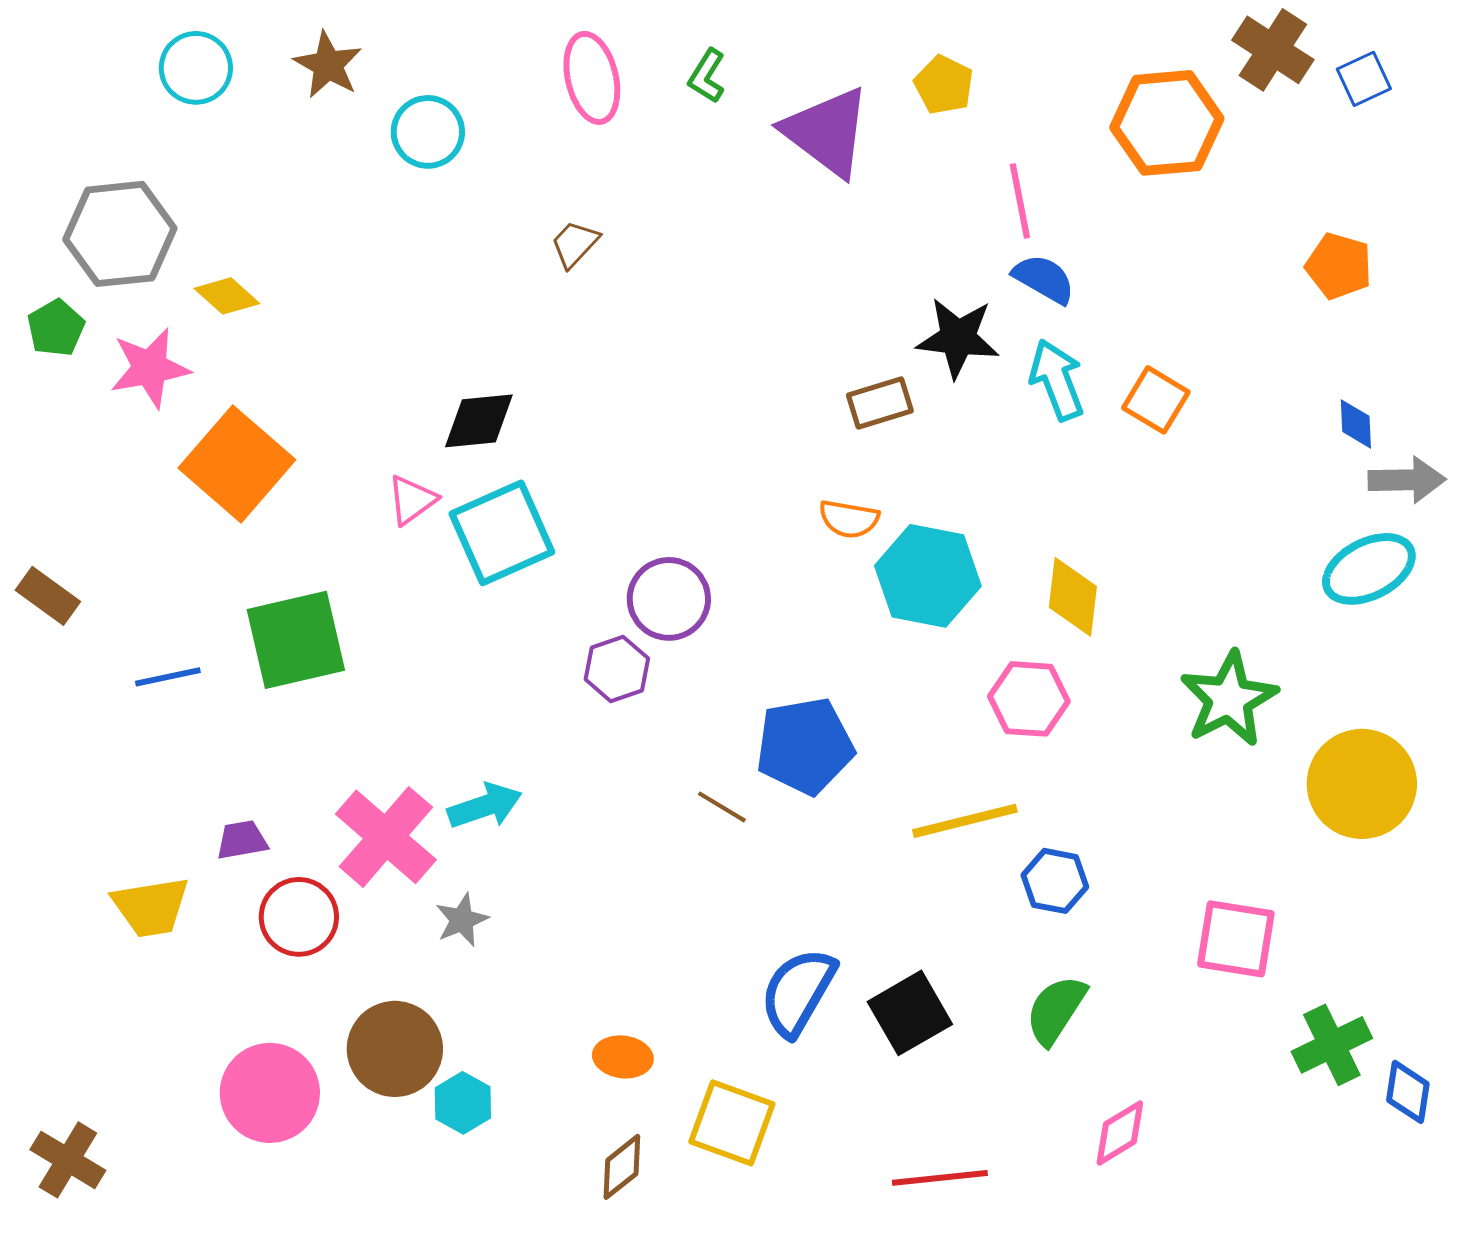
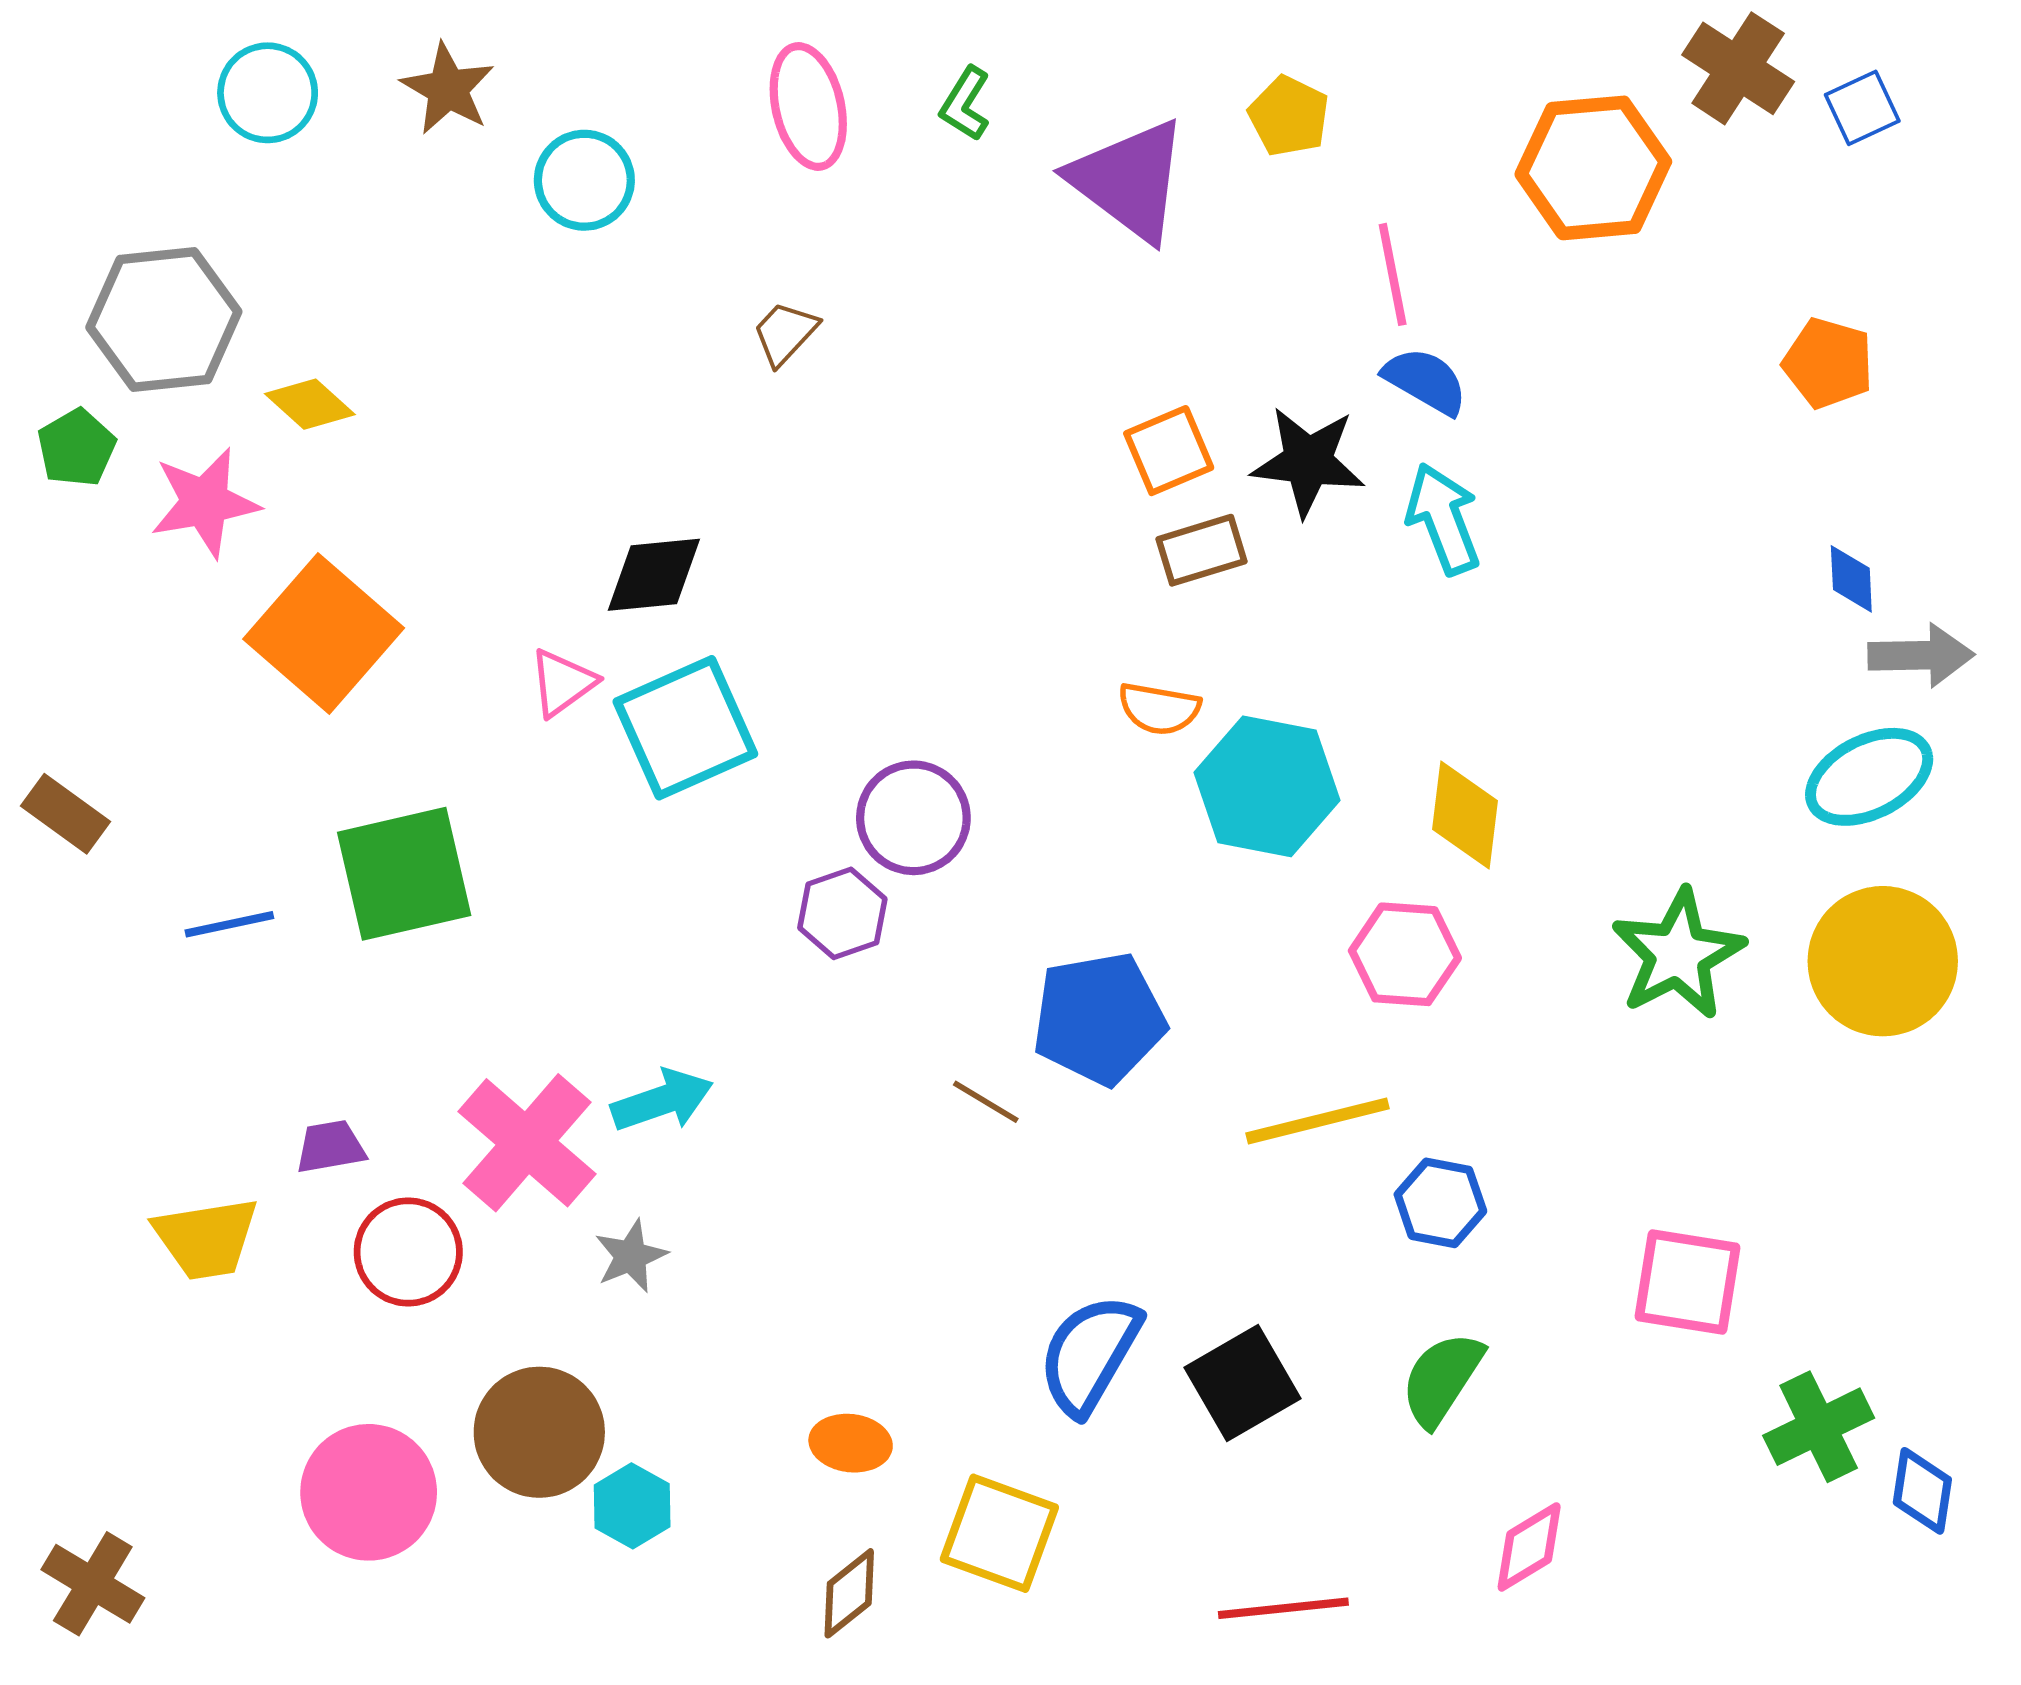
orange square: (1156, 400) -> (1169, 451), moved, turned 36
yellow circle: (1362, 784) -> (1883, 961), moved

